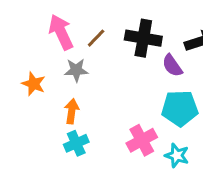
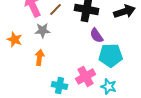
purple semicircle: (172, 66) -> (97, 35), moved
cyan cross: (76, 143) -> (60, 85), moved, turned 35

